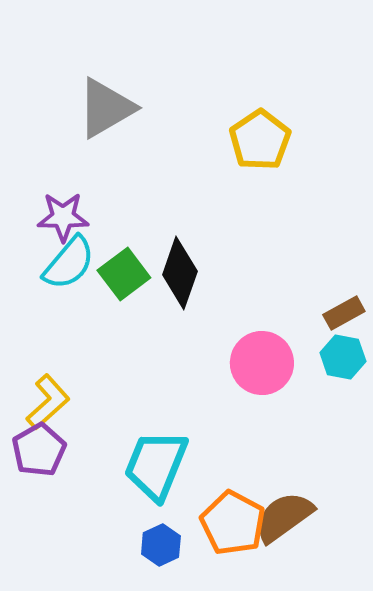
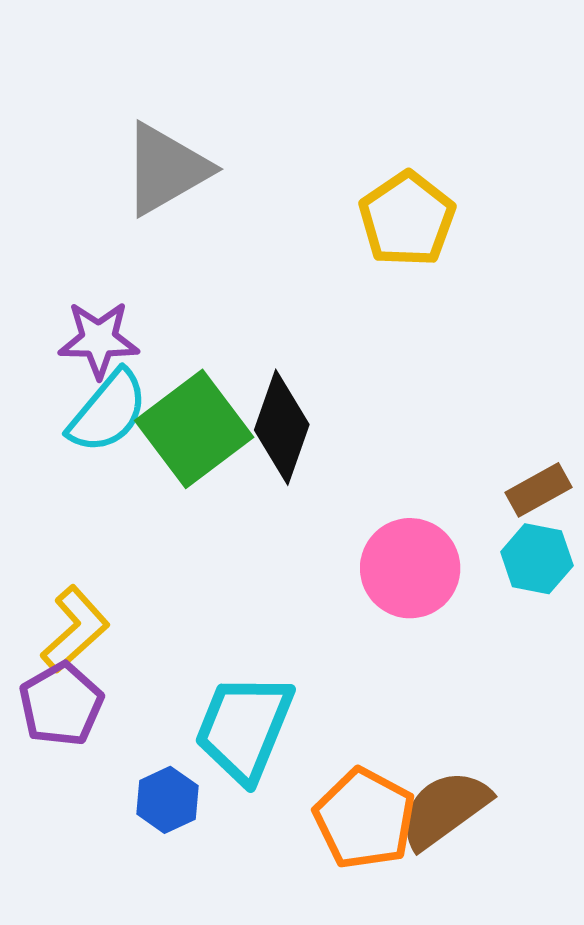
green square: (124, 274) -> (194, 429), size x1.4
blue hexagon: (161, 545) -> (167, 800), moved

